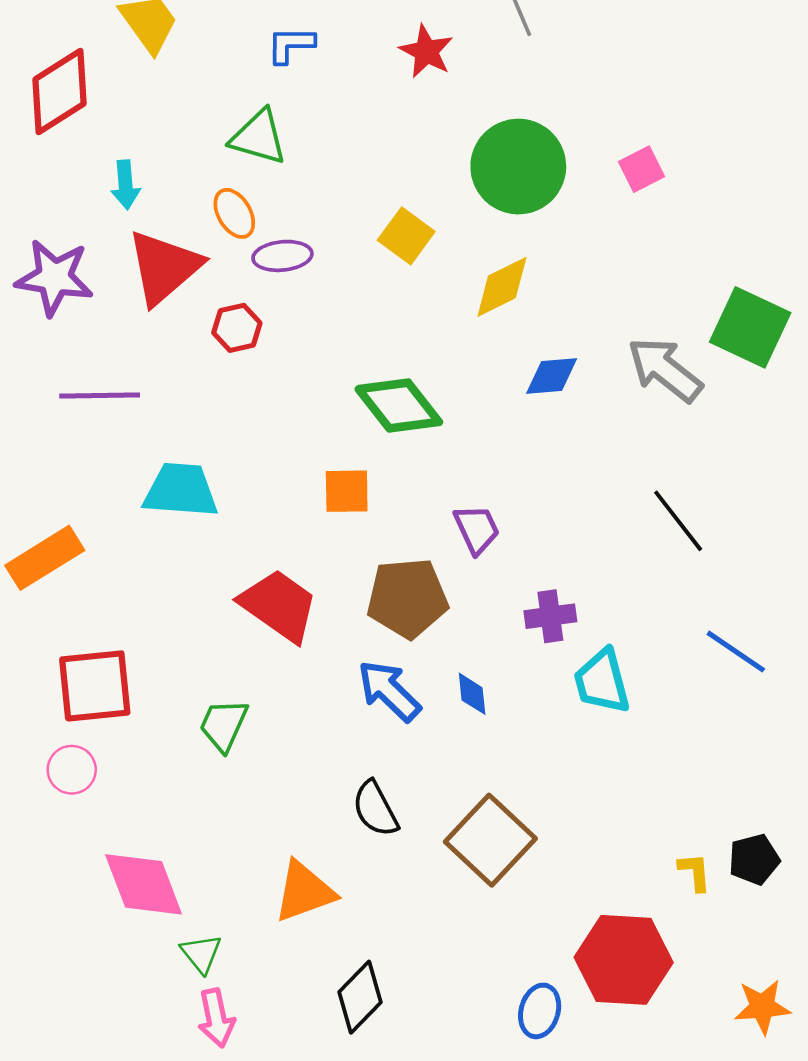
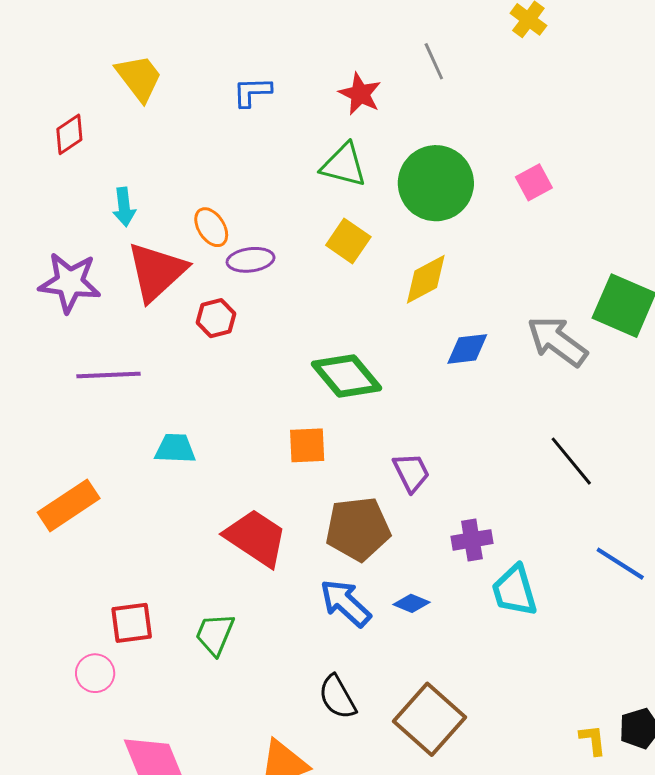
red diamond: (60, 92) -> (69, 134), size x0.6
green triangle: (259, 137) -> (344, 165), moved
cyan trapezoid: (181, 490) -> (175, 448), size x0.7
red square: (95, 686) -> (132, 623), moved, size x0.7
blue diamond: (472, 694) -> (412, 603), turned -60

